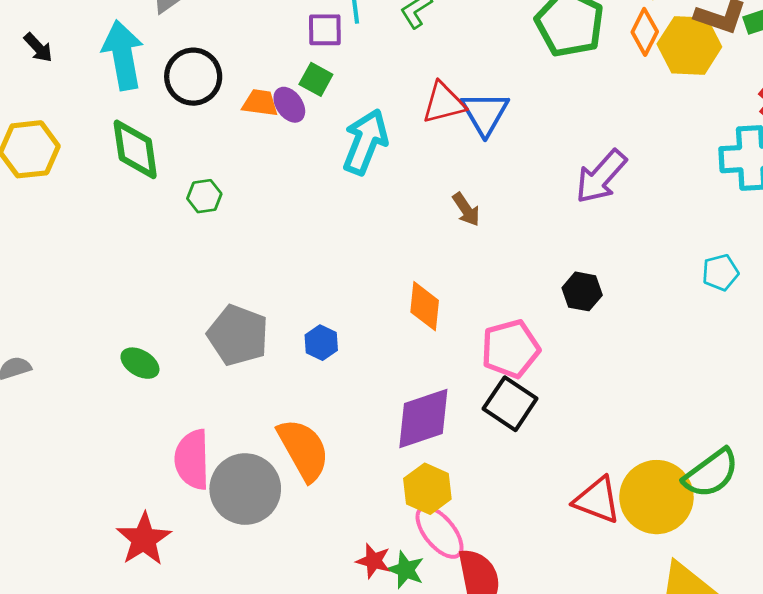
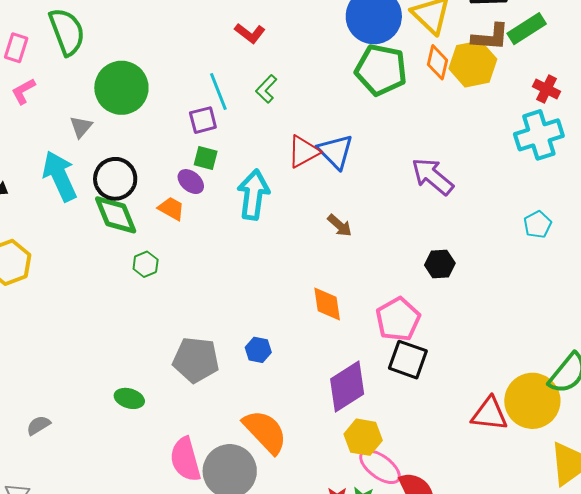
orange trapezoid: (260, 103) -> (171, 209), moved, turned 36
green diamond: (135, 149) -> (116, 215), moved
purple arrow: (601, 177) -> (432, 176), turned 102

